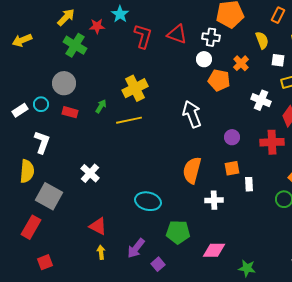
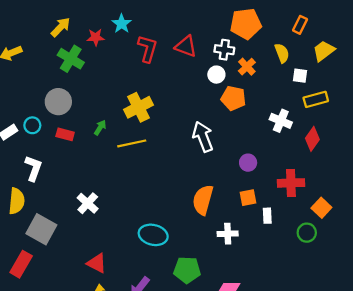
orange cross: (241, 63) -> (247, 67), moved
red cross: (272, 142) -> (291, 183), moved

